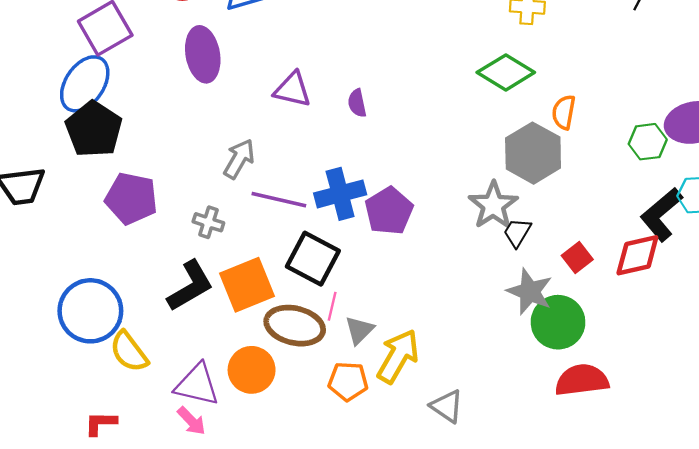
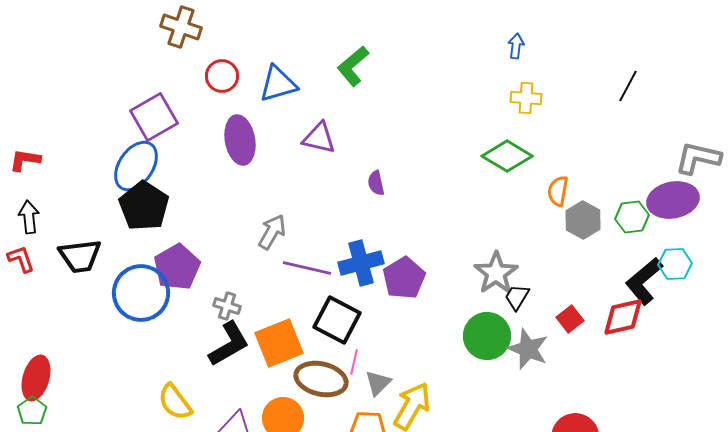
purple triangle: (292, 90) -> (319, 138), moved
gray hexagon: (533, 153) -> (583, 220), moved, size x0.7
purple pentagon: (131, 198) -> (177, 267), turned 30
gray cross: (208, 222) -> (227, 306), moved
blue circle: (90, 311) -> (141, 293), moved
green circle: (558, 322) -> (487, 336), moved

